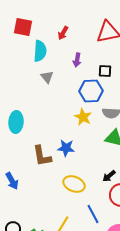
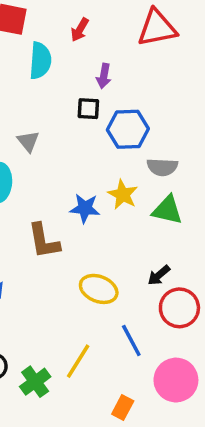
black square: (105, 71) -> (88, 109), moved
gray triangle: (47, 77) -> (28, 141), moved
yellow star: (83, 117) -> (123, 195), moved
blue star: (66, 148) -> (85, 208), moved

